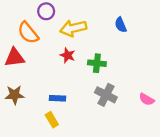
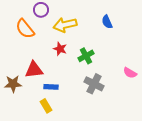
red triangle: (15, 58) -> (34, 70), moved
green cross: (97, 63) -> (86, 56), turned -35
pink semicircle: (147, 99) -> (130, 73), moved

